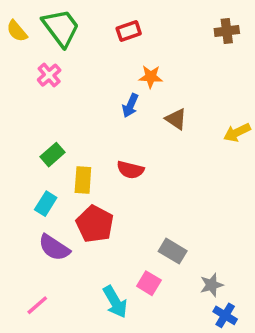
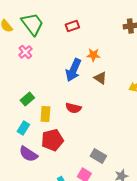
orange star: (151, 77) -> (93, 55), moved
blue arrow: (130, 105) -> (73, 70), size x1.6
red pentagon: (95, 224) -> (52, 140), turned 30

